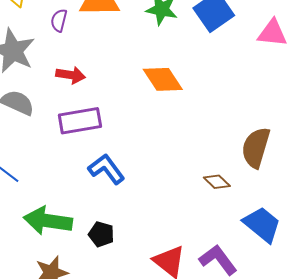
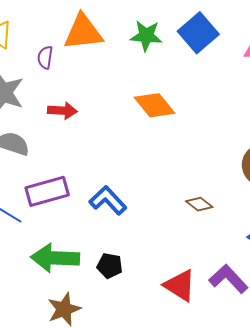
purple rectangle: (80, 121) -> (47, 191), moved
brown diamond: (217, 182) -> (199, 204), moved

